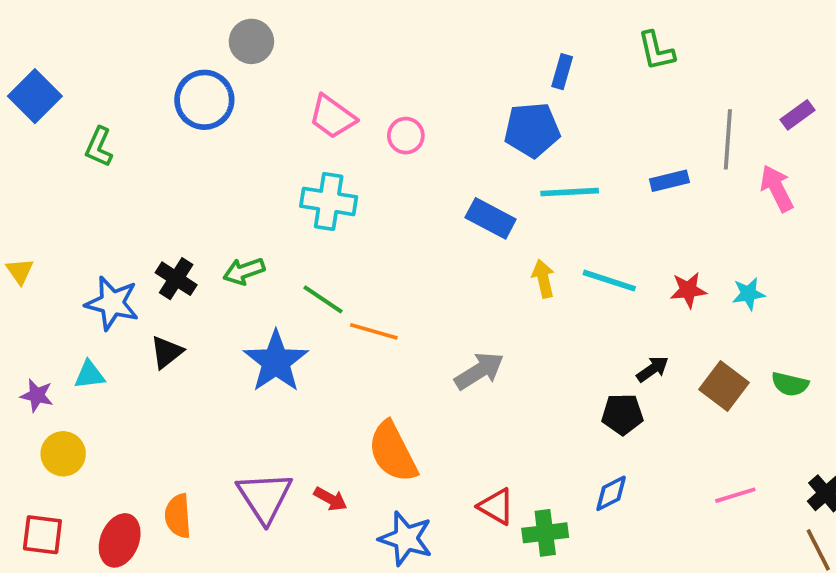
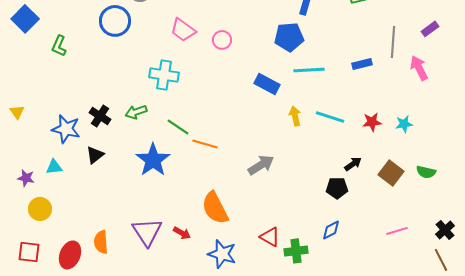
cyan cross: (329, 201) -> (164, 75), moved

